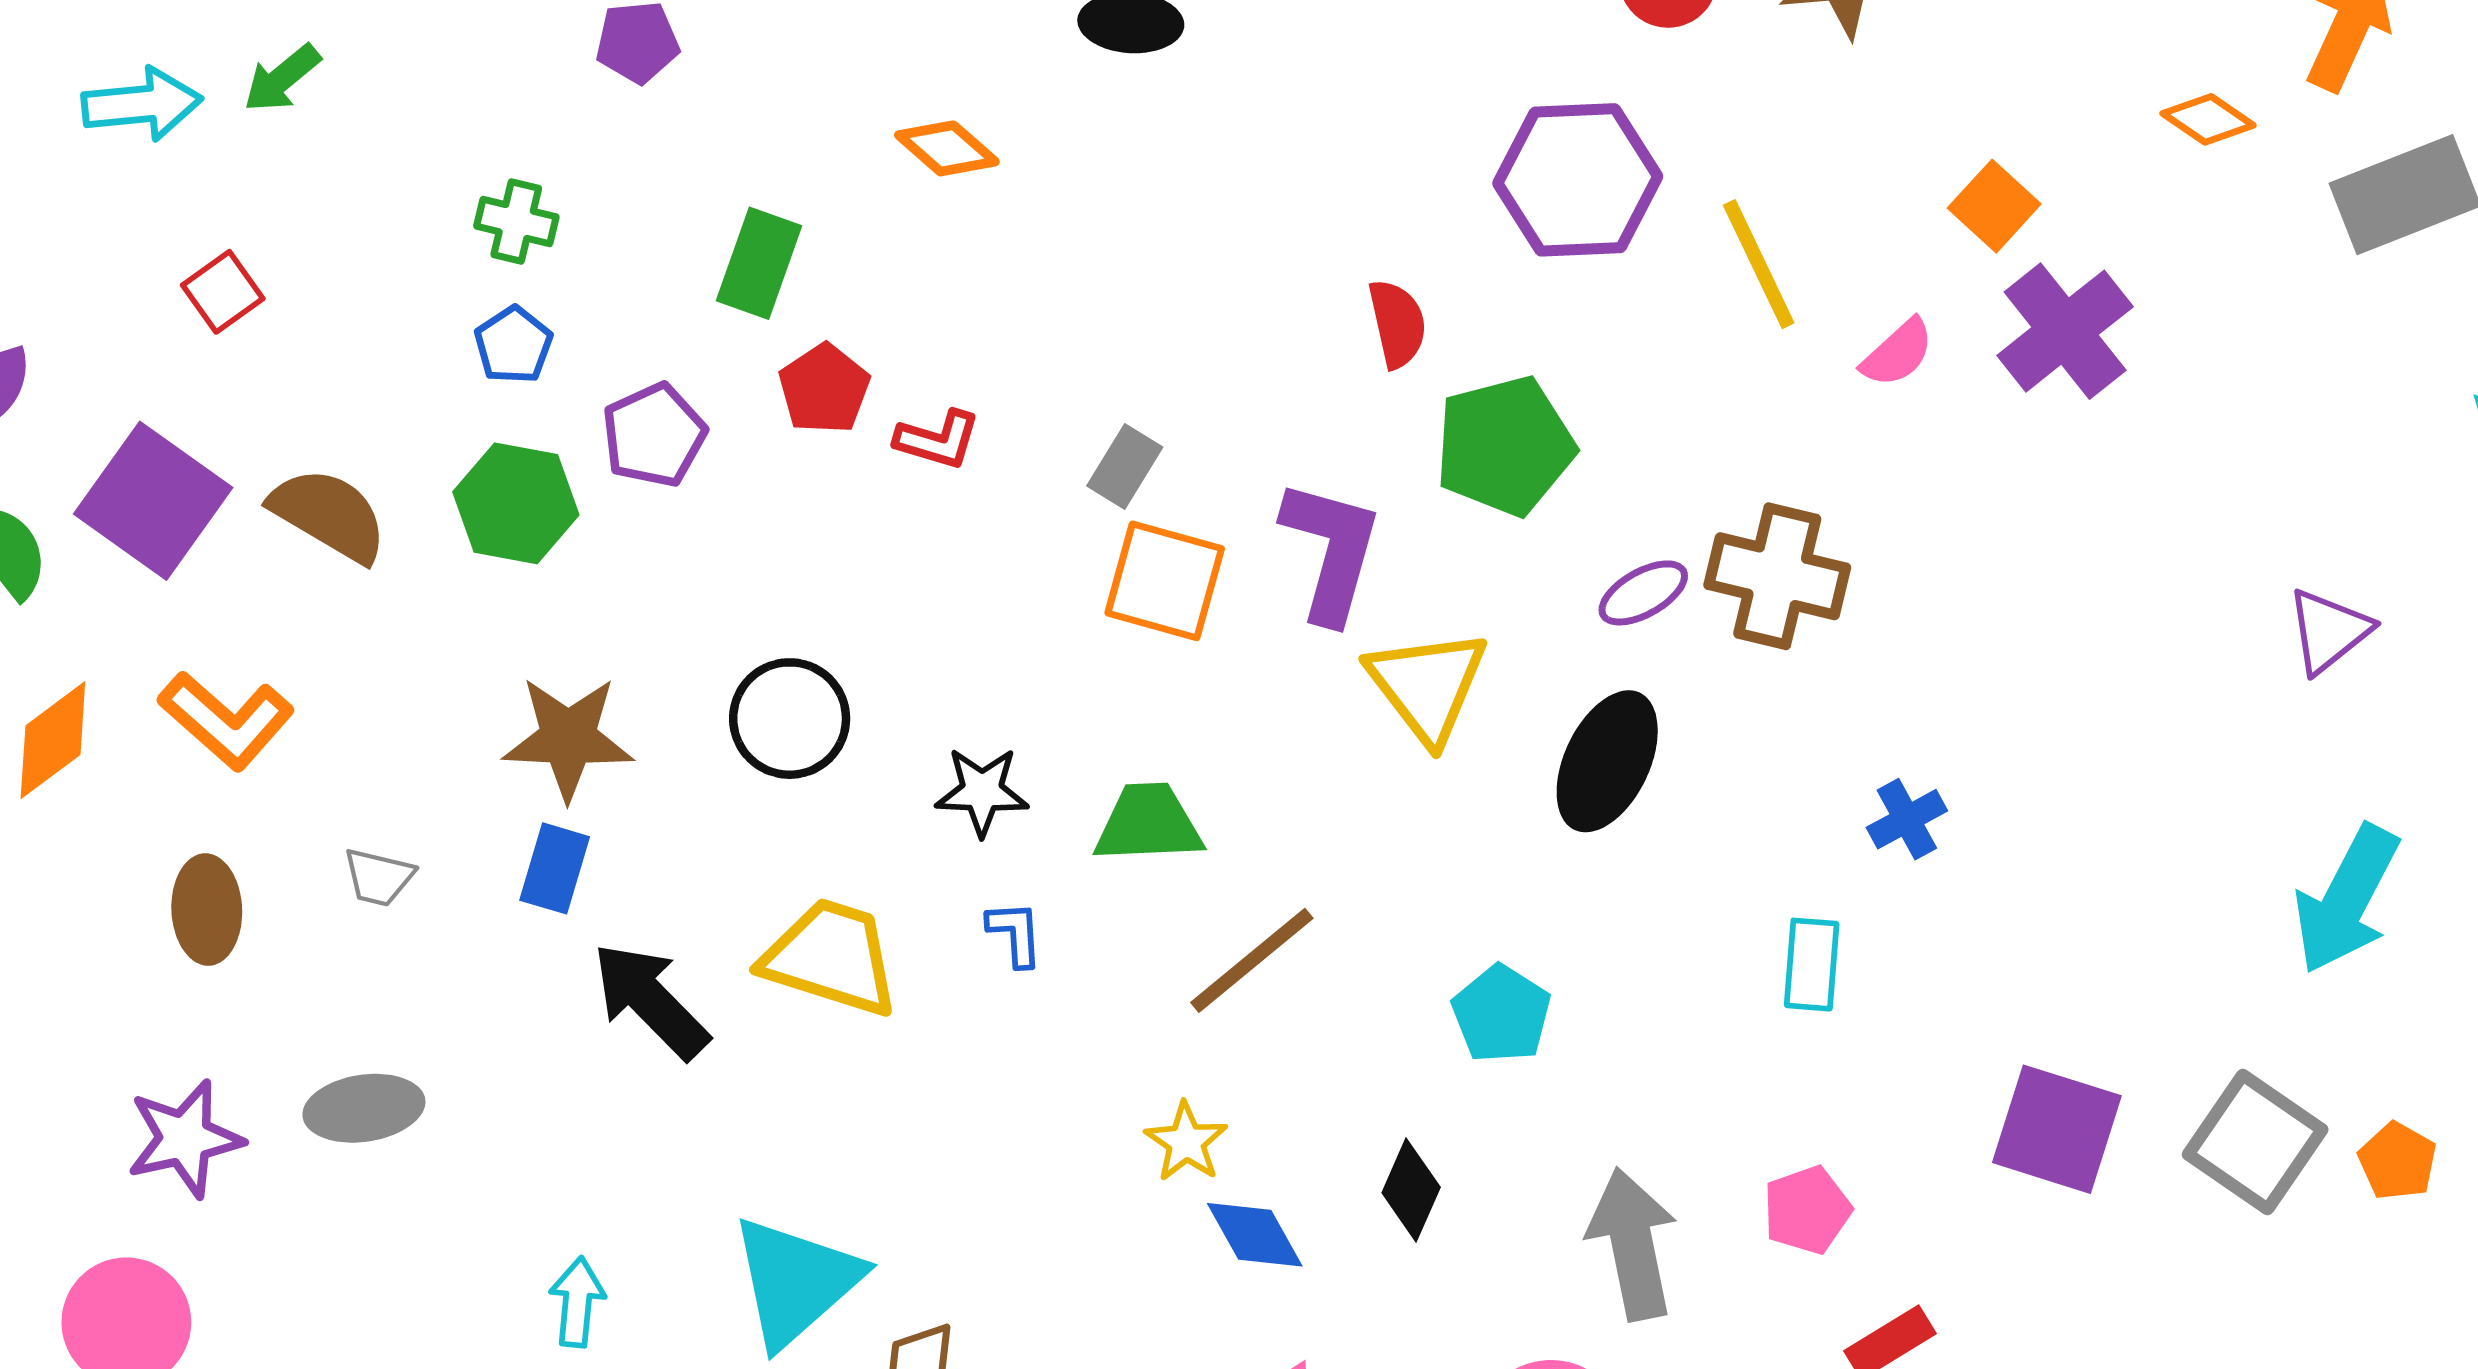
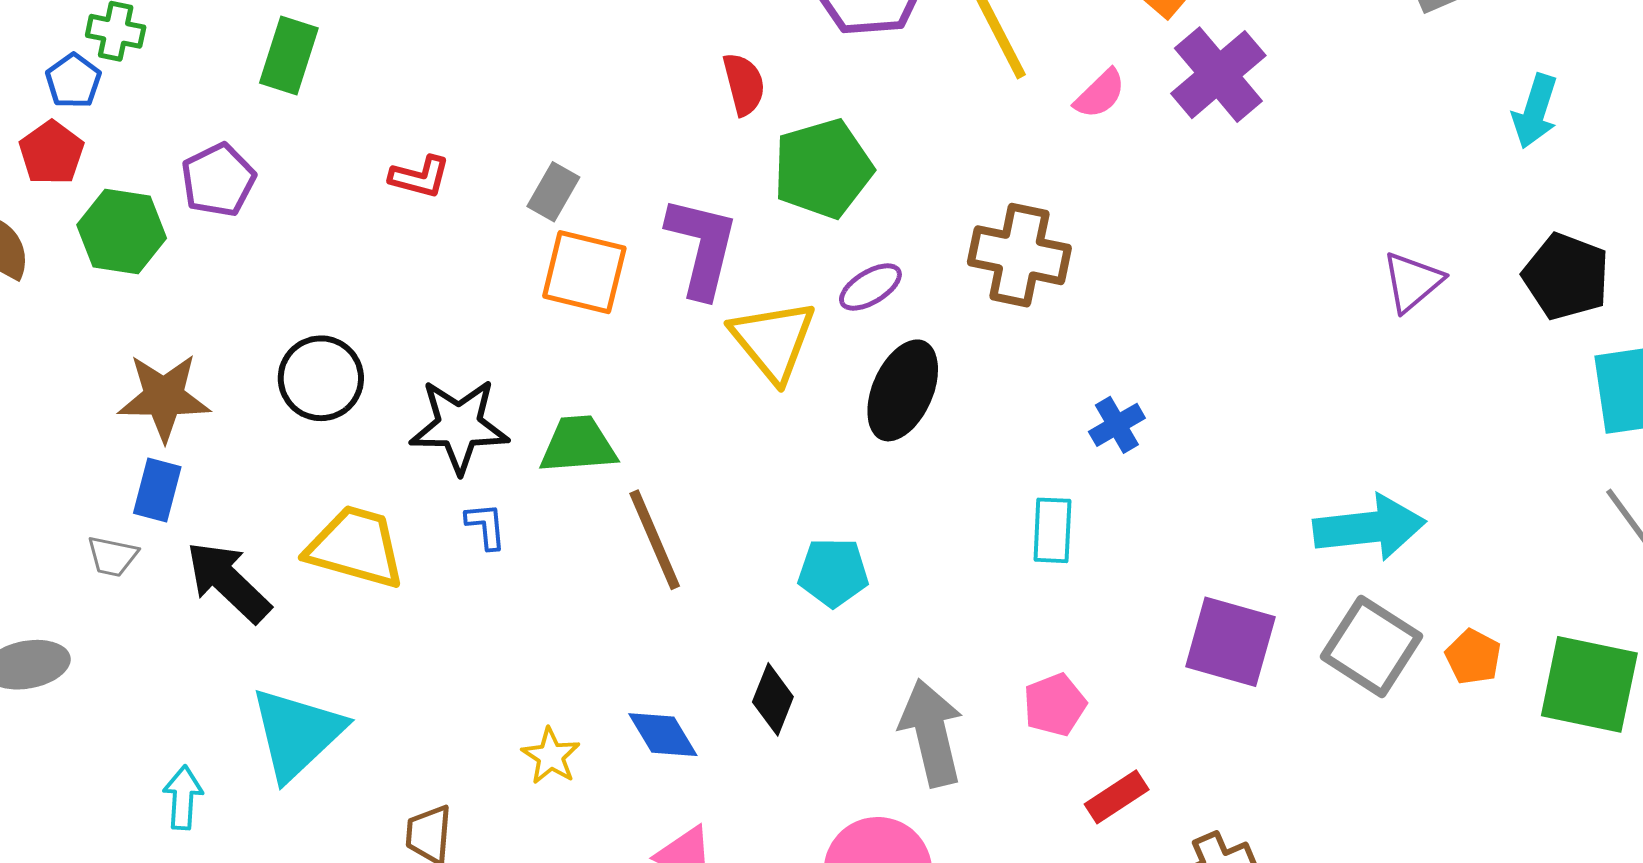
blue pentagon: (513, 345) -> (73, 81), moved
red pentagon: (824, 389) -> (51, 153), moved
purple ellipse: (1643, 593) -> (870, 287), moved
black star: (982, 791) -> (459, 426), size x1.5
gray trapezoid: (379, 877) -> (112, 556), moved
cyan arrow: (2346, 899) -> (1369, 527), moved, turned -122
brown line: (1252, 960) -> (655, 540), turned -72
cyan pentagon: (1501, 1014) -> (833, 572), turned -30
yellow star: (1186, 1142) -> (551, 756), moved
cyan triangle: (796, 1281) -> (297, 733), moved

